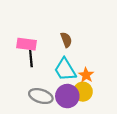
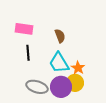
pink rectangle: (26, 44) -> (24, 29), moved

